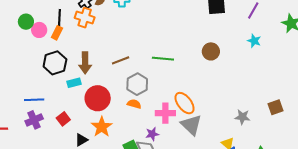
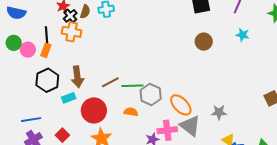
brown circle: (211, 51) -> (204, 42), moved
green line: (163, 59) -> (132, 86), moved
brown line: (121, 60) -> (110, 82), moved
gray hexagon: (137, 84) -> (151, 94), moved
pink cross: (165, 113) -> (167, 130), moved
gray star: (242, 117) -> (219, 112), moved

